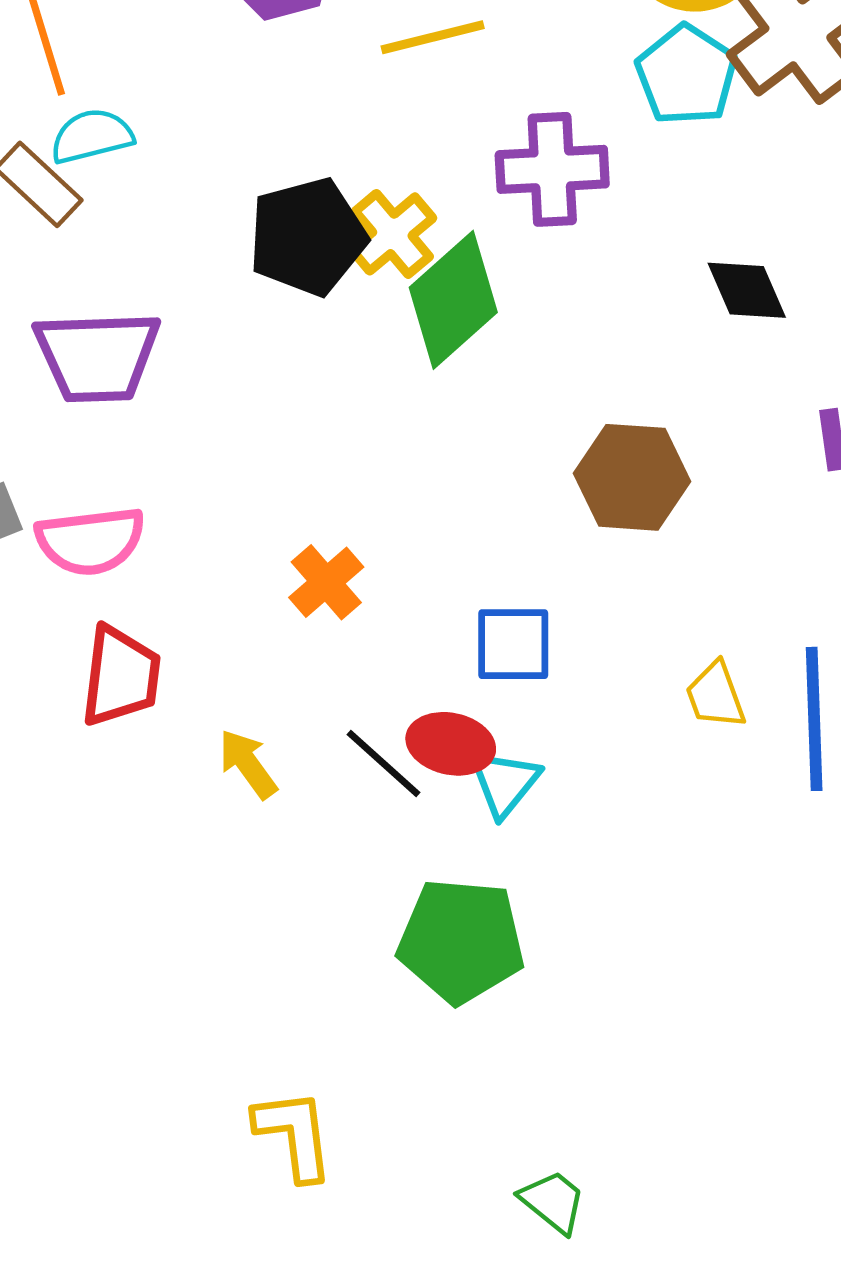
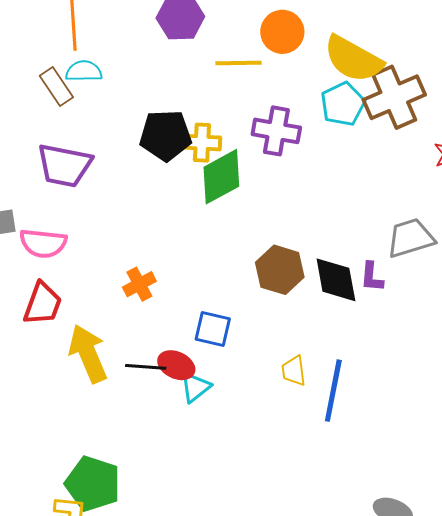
yellow cross: (392, 234) -> (202, 143), turned 30
black diamond: (747, 290) -> (336, 280), moved, size x1.4
yellow arrow: (248, 764) -> (88, 354), size x1.8
black line: (383, 764) -> (146, 367), turned -51
green pentagon: (461, 941) -> (93, 484), moved

